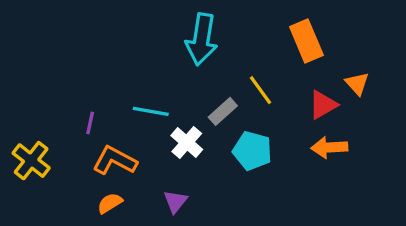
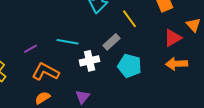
yellow line: (261, 90) -> (130, 19), moved
purple line: (90, 123) -> (31, 49), turned 48
white cross: (187, 143) -> (90, 61), turned 36

